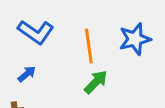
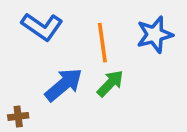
blue arrow: (27, 74) -> (64, 85), moved, size x1.8

